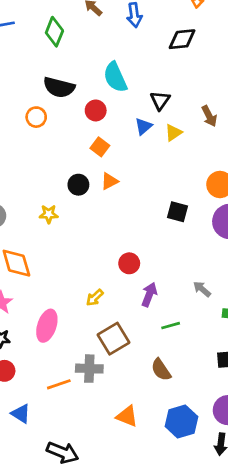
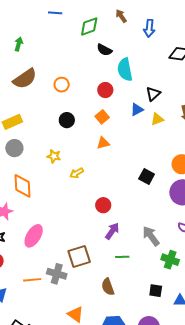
green diamond: (54, 32) -> (89, 27), turned 35
black semicircle: (59, 87) -> (104, 50), moved, size x0.7
black circle: (78, 185) -> (67, 120), moved
gray arrow: (202, 289) -> (151, 236), size x1.5
yellow arrow: (95, 298) -> (77, 173), moved

